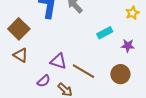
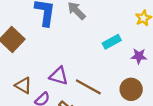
brown triangle: (21, 55) -> (23, 85), moved

